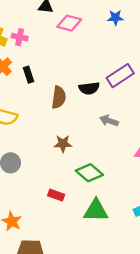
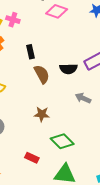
black rectangle: (28, 75) -> (31, 52), moved
brown semicircle: (59, 97) -> (42, 74), turned -42

